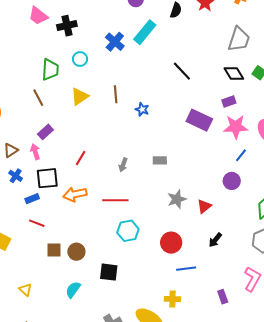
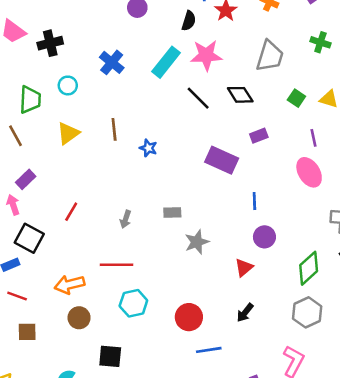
cyan rectangle: (145, 32) -> (166, 62), moved
black diamond: (234, 73) -> (240, 95), moved
pink star: (236, 127) -> (206, 55), moved
blue line: (241, 155) -> (254, 201), moved, turned -40
black square: (47, 178) -> (29, 238), turned 35
orange arrow: (75, 194) -> (69, 284), moved
gray star: (177, 199) -> (197, 242), moved
red triangle: (204, 206) -> (244, 268), moved
brown square: (54, 250) -> (27, 332), moved
brown circle: (76, 252) -> (79, 318), moved

